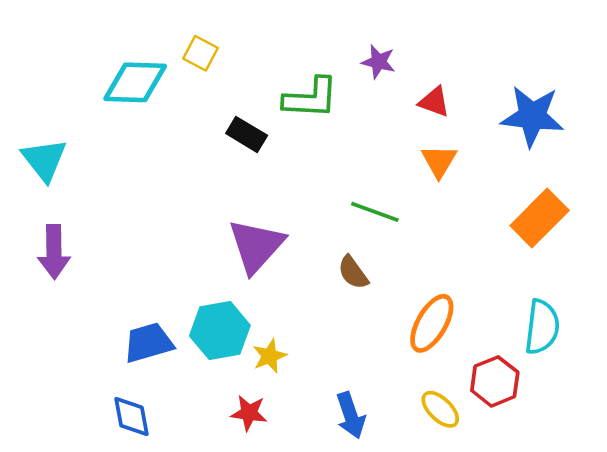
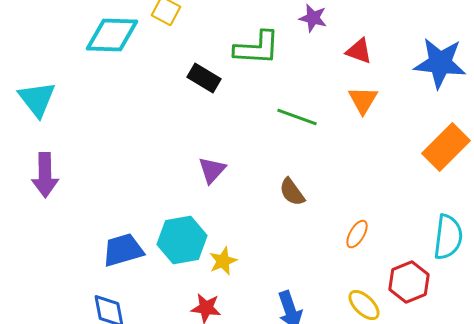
green line: (375, 212) -> (297, 117), moved
purple triangle: (256, 246) -> (212, 170), size x0.6
orange ellipse: (432, 323) -> (357, 234), size x0.6

